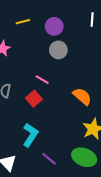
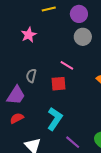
red square: (34, 99) -> (58, 84), turned 35

